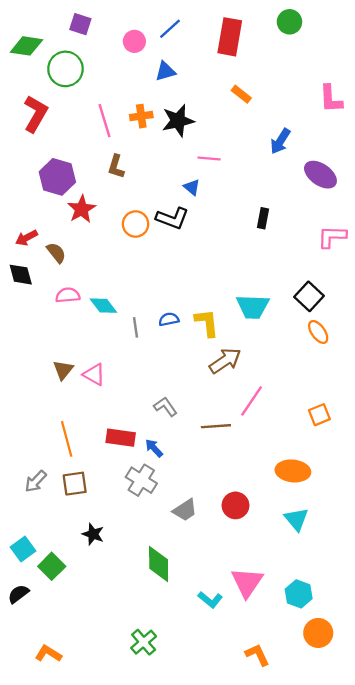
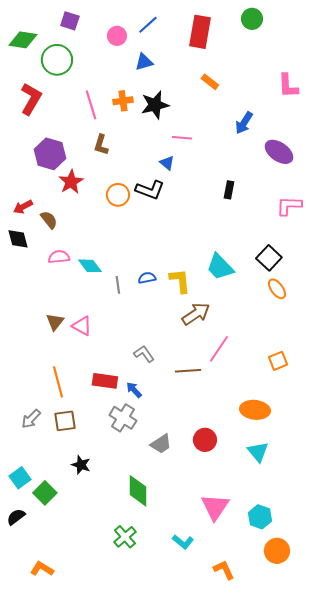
cyan trapezoid: (253, 307) -> (220, 267), turned 44
cyan L-shape: (210, 600) -> (183, 542), moved
green cross: (144, 642) -> (125, 537), moved

